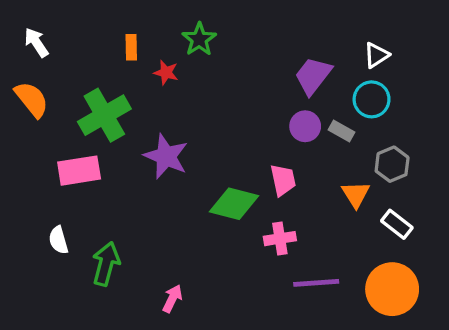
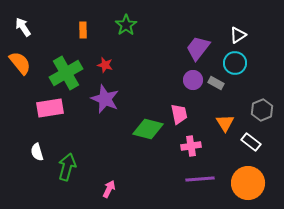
red star: (166, 72) -> (105, 65), moved
gray hexagon: (392, 164) -> (262, 110), moved
pink cross: (280, 239) -> (191, 146), moved

